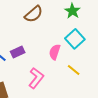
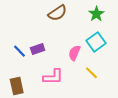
pink L-shape: (36, 78) -> (53, 77), turned 45

